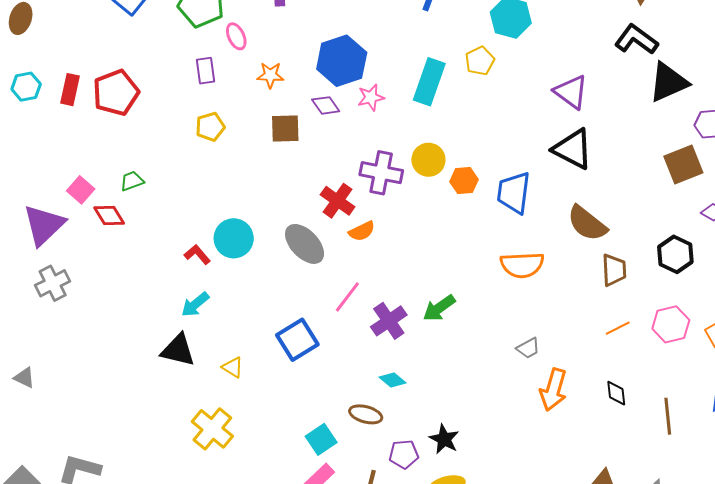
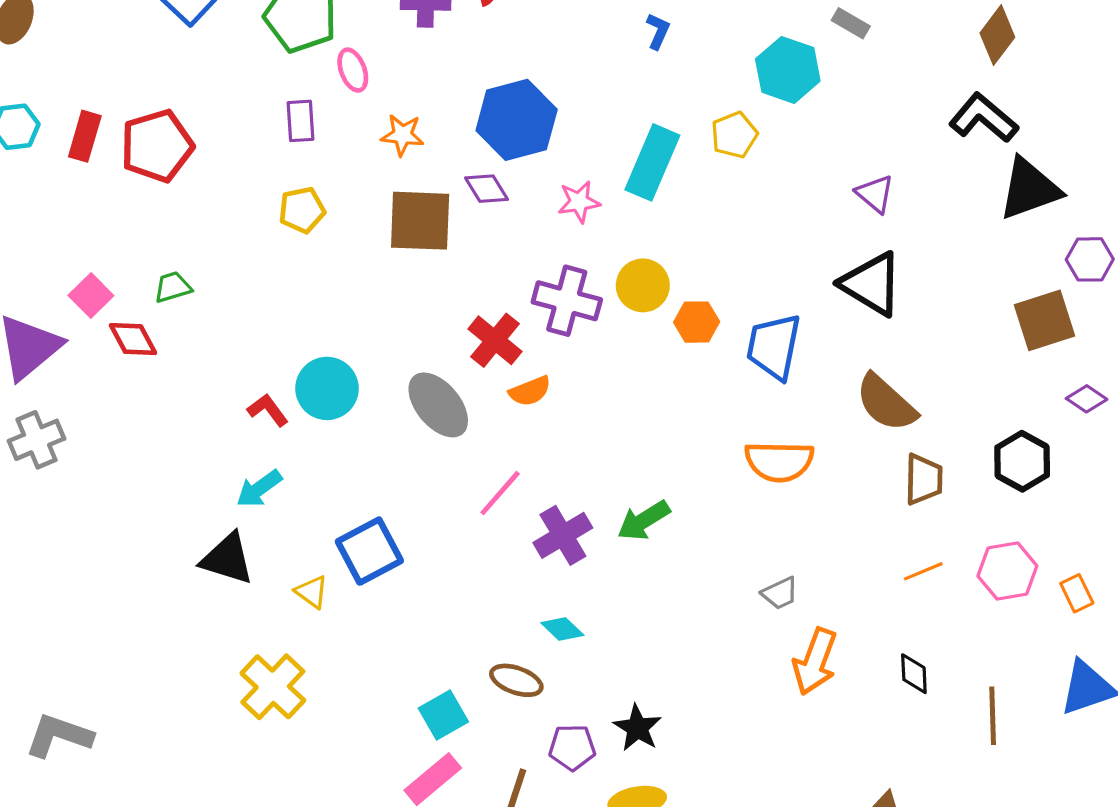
purple triangle: (571, 92) -> (875, 194), size x0.7
pink star: (371, 97) -> (579, 202), moved
brown square: (285, 128) -> (420, 221), size x1.4
blue square: (297, 340) -> (369, 551), moved

